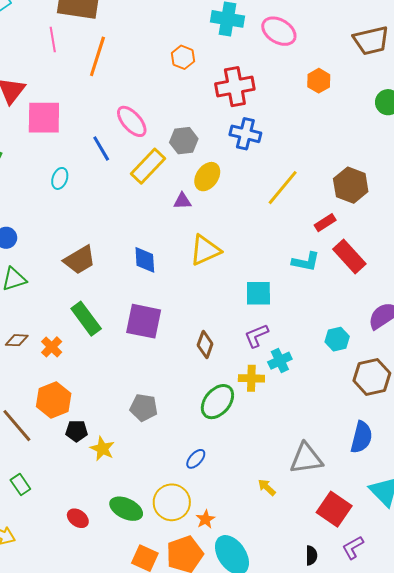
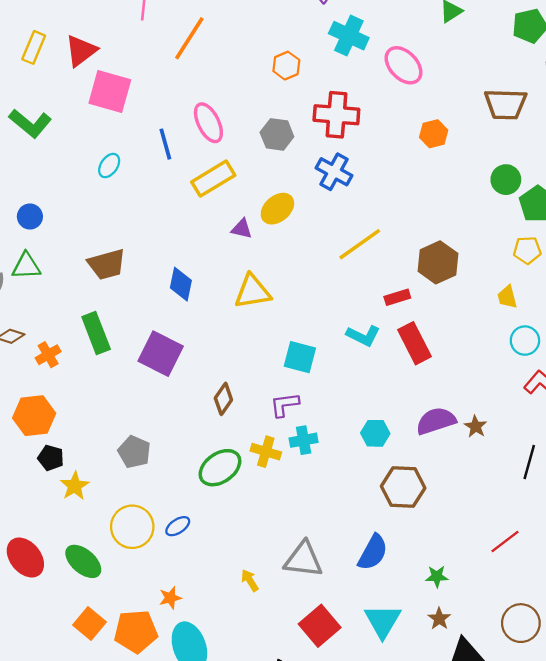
gray hexagon: (184, 141) -> (277, 134), moved
yellow circle: (172, 502) -> (132, 527), moved
red ellipse: (78, 518) -> (25, 558), size x1.6

